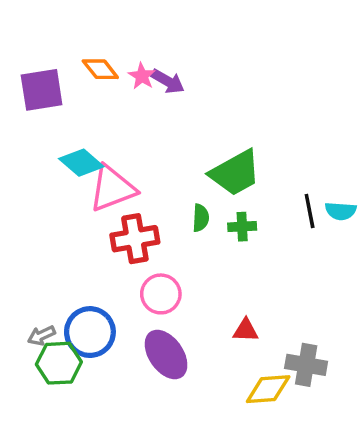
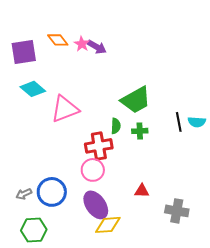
cyan diamond: (81, 163) -> (33, 89), moved
red cross: (135, 239) -> (99, 146), moved
green hexagon: (59, 363) -> (34, 230), moved
yellow diamond: (268, 389) -> (108, 225), moved

